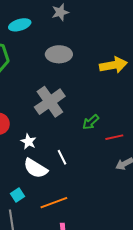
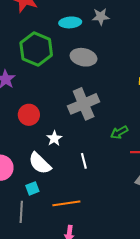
gray star: (60, 12) -> (101, 17), moved
gray ellipse: (59, 54) -> (83, 57), moved
white semicircle: (35, 168) -> (40, 163), moved

